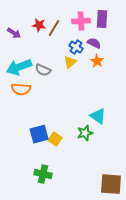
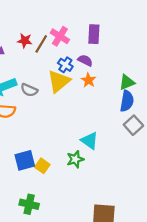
pink cross: (81, 21) -> (60, 36), moved, turned 36
yellow triangle: (70, 62) -> (59, 81), size x1.6

